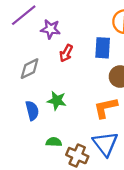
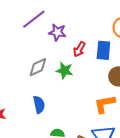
red arrow: (66, 53) -> (79, 49), moved
green star: (57, 101) -> (65, 71), moved

